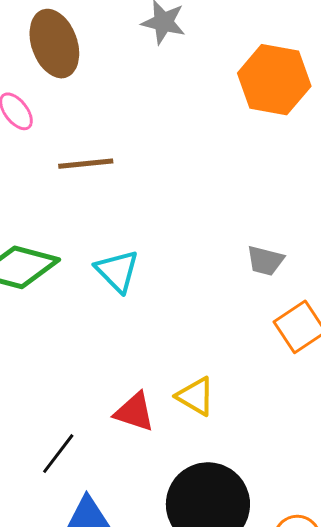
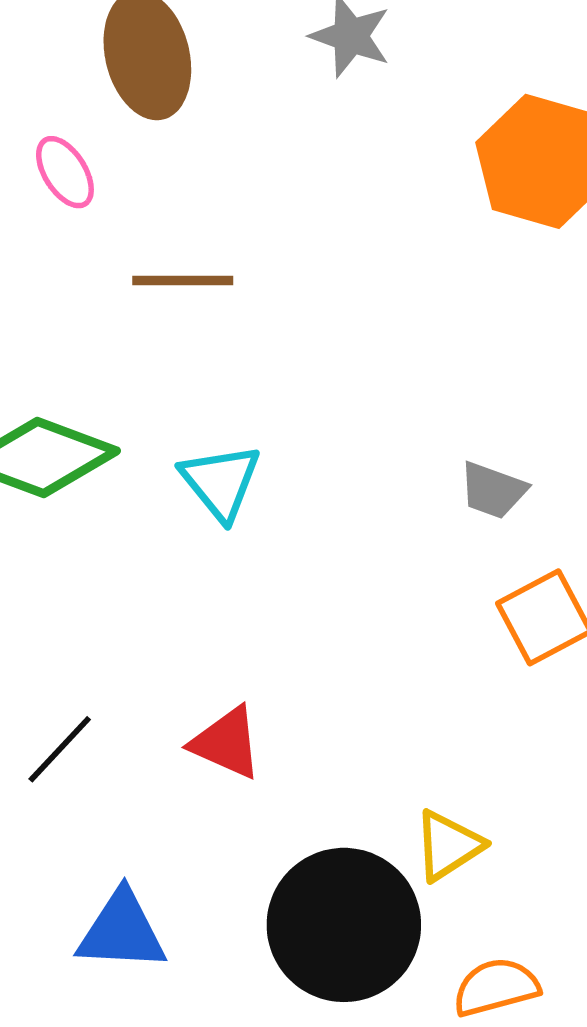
yellow triangle: (196, 396) -> (448, 845), moved, turned 51
black line: (58, 454) -> (60, 749), moved

